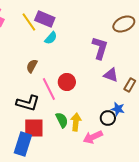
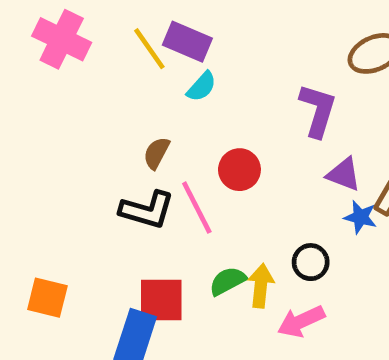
red circle: (67, 82) -> (239, 170), moved
black L-shape: (28, 103) -> (147, 210), moved
blue star: (118, 109) -> (360, 217), moved
black circle: (108, 118) -> (311, 262), moved
green semicircle: (62, 120) -> (228, 281), turned -91

